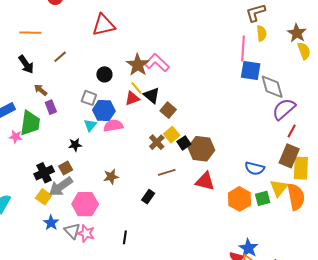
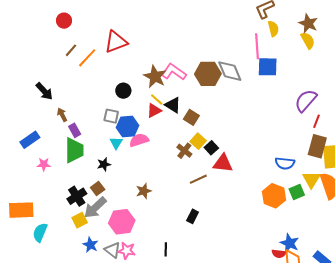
orange line: (30, 33) -> (87, 58), moved, turned -40
yellow semicircle: (304, 51) -> (308, 40), moved
brown line: (60, 57) -> (71, 50), moved
gray diamond: (272, 87) -> (230, 71), moved
brown arrow: (41, 90) -> (62, 115), turned 32
green trapezoid: (30, 123) -> (74, 150), moved
brown hexagon: (201, 149) -> (208, 74), moved
red triangle: (205, 181) -> (223, 163), moved
yellow square: (44, 197) -> (80, 220), turned 35
black rectangle: (148, 197) -> (193, 216), moved

